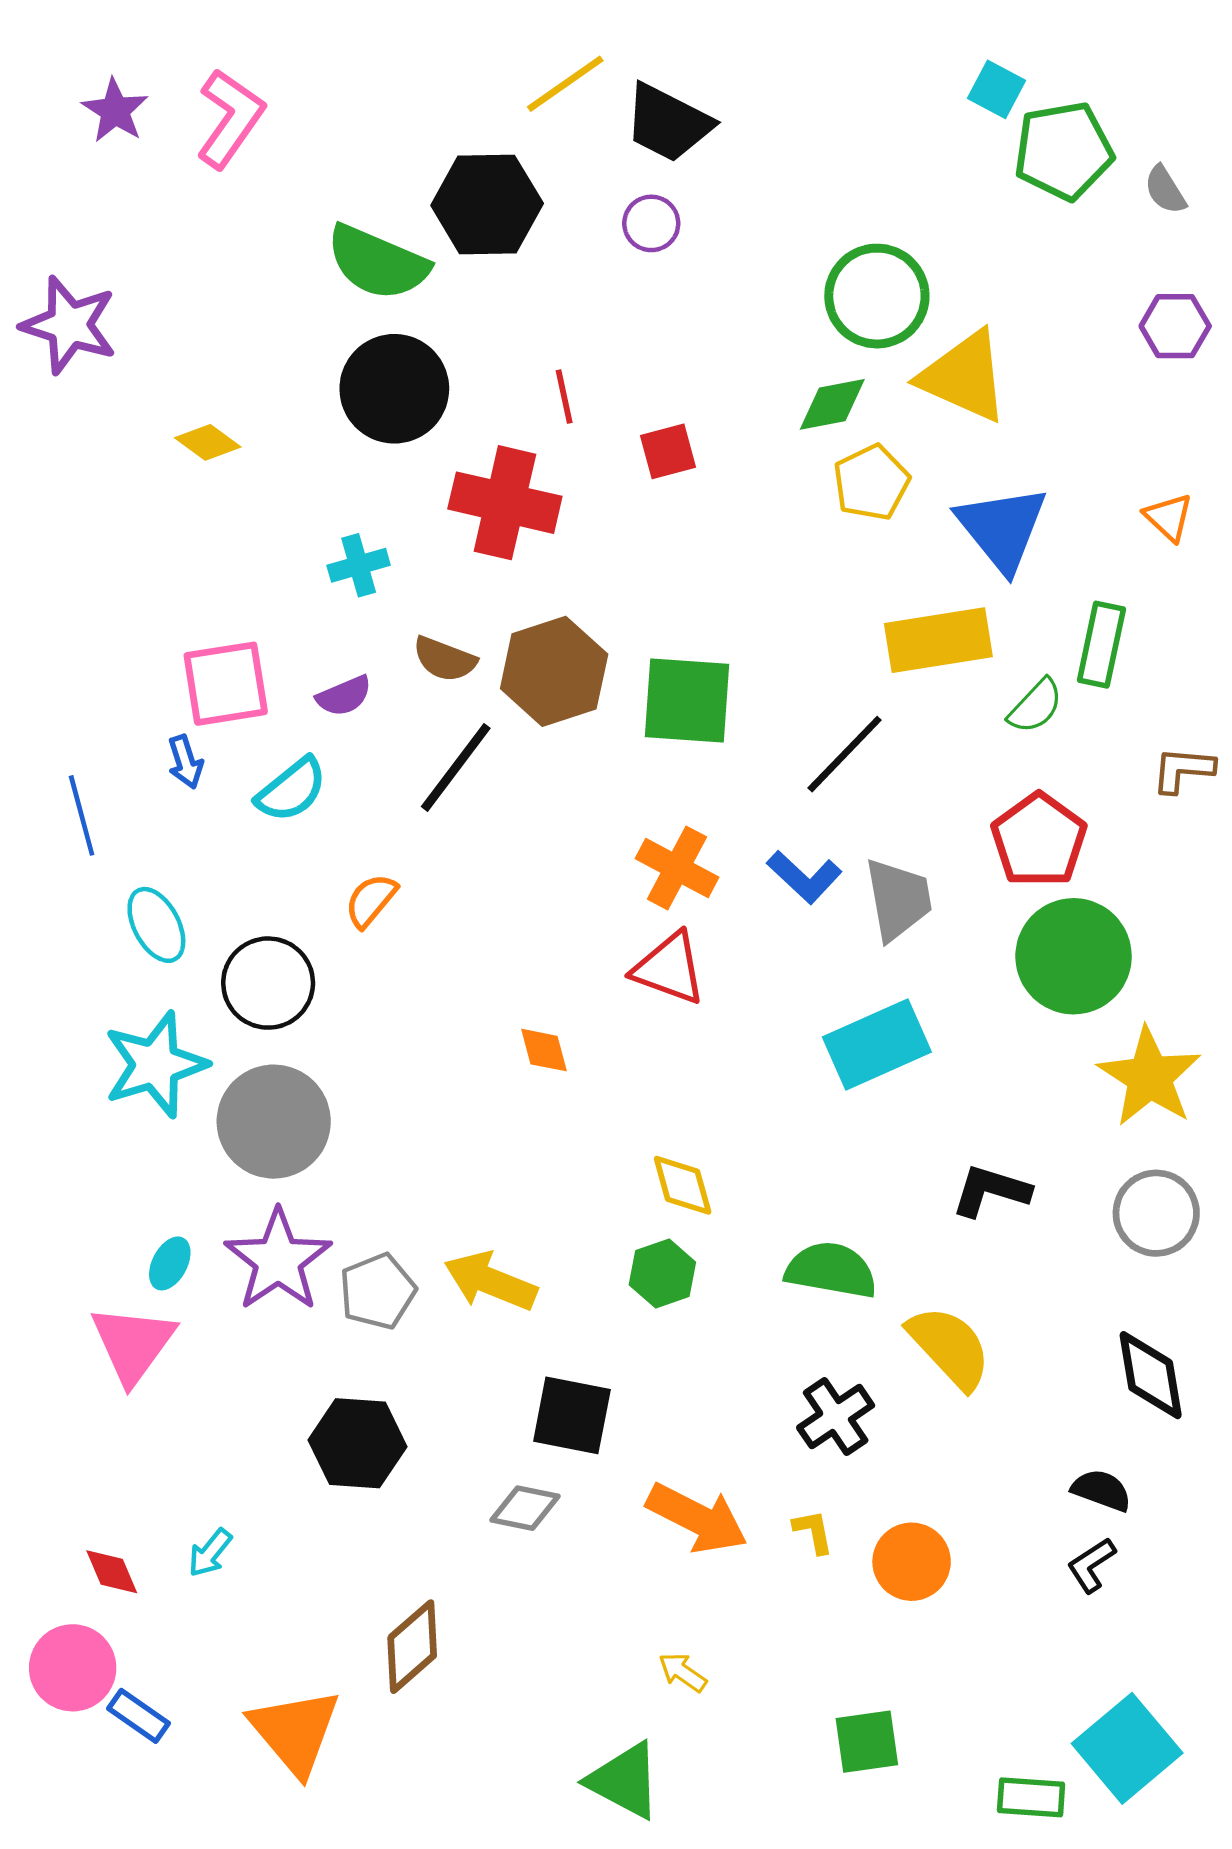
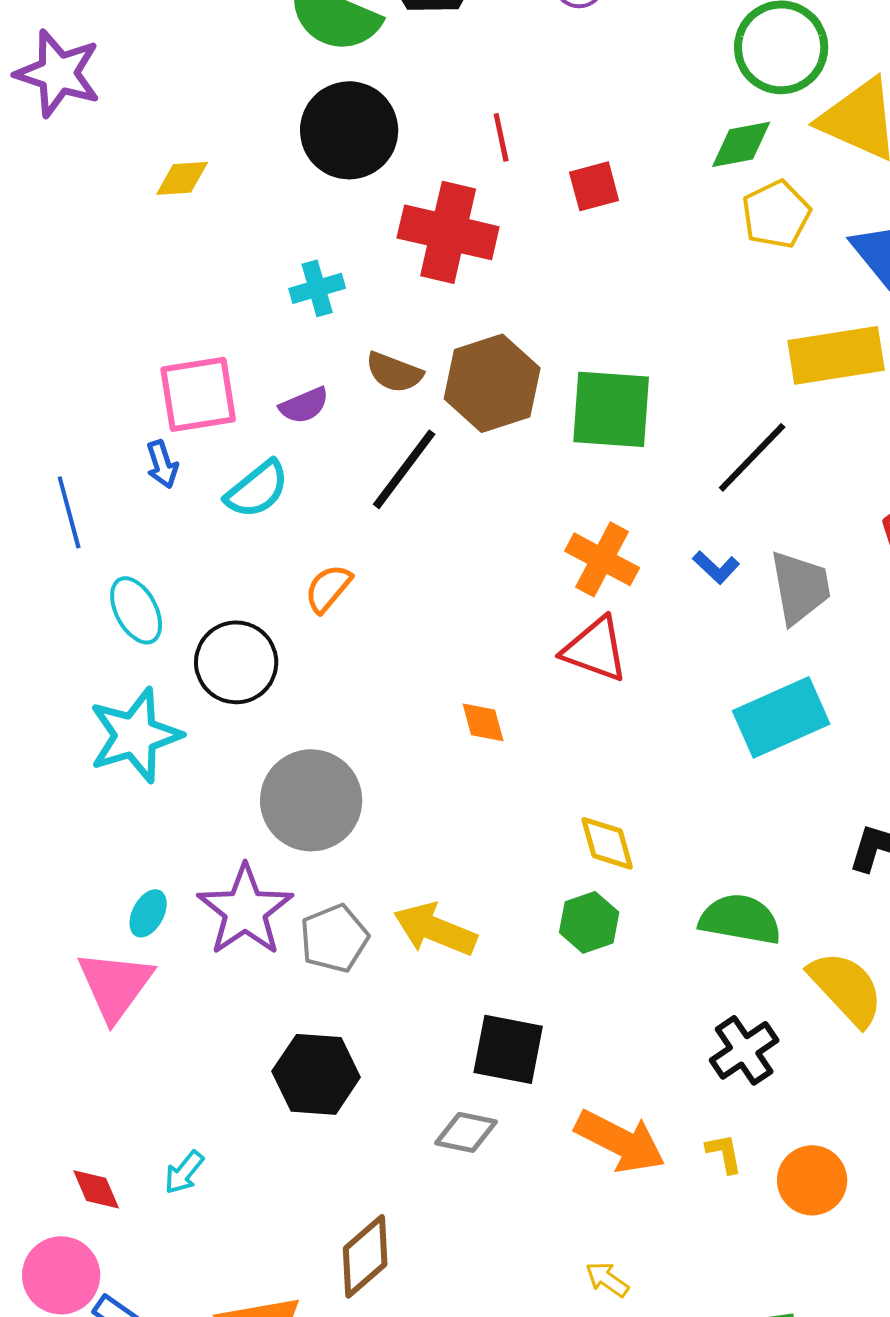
yellow diamond: (208, 442) -> (182, 178), turned -40
blue L-shape: (804, 877) -> (716, 567), size x0.7
gray circle: (274, 1122) -> (311, 800), moved

